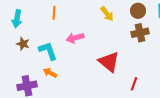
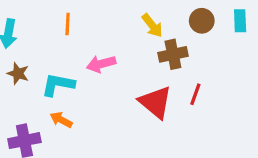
brown cross: (140, 33) -> (173, 54), moved
cyan L-shape: (48, 51) -> (58, 85), turned -60
red line: (134, 84) -> (195, 94), moved

